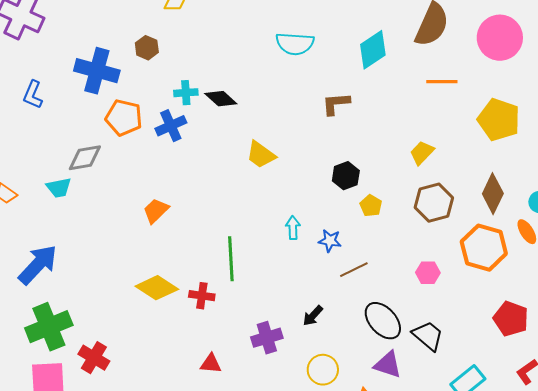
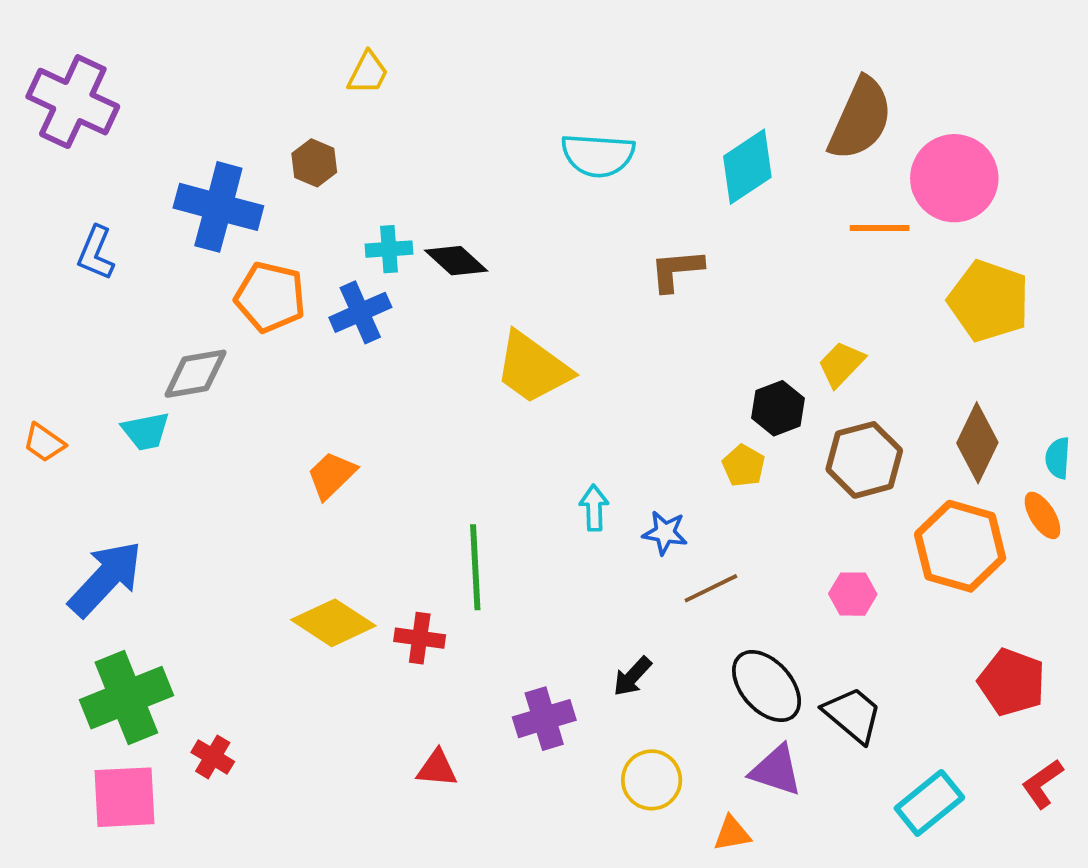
pink circle: (500, 38) -> (954, 178), moved
yellow trapezoid: (261, 155) -> (533, 368), size x1.4
black hexagon: (346, 176) -> (778, 408), moved
red cross: (94, 358) -> (213, 757), size x0.7

